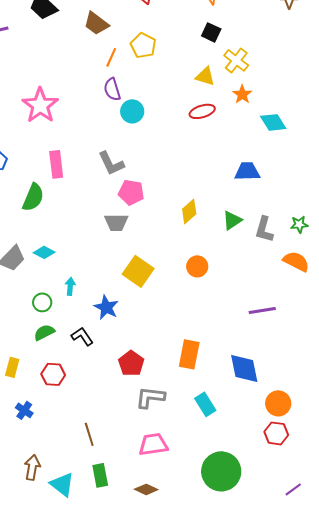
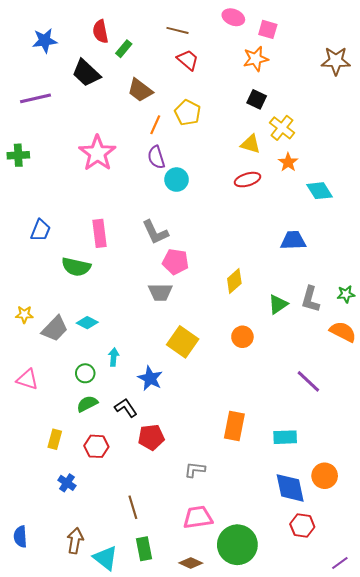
pink star: (40, 105) -> (97, 153), moved
green semicircle: (33, 197) -> (76, 267), turned 80
green triangle: (232, 220) -> (278, 304), moved
purple line: (262, 310) -> (308, 381), turned 52
red pentagon: (131, 363) -> (151, 437), moved, turned 30
blue diamond: (244, 368) -> (290, 488), moved
gray L-shape: (150, 397) -> (195, 470), size x0.7
cyan rectangle: (205, 404) -> (285, 437), moved, turned -60
red hexagon: (276, 433) -> (302, 525), moved
green circle: (221, 471) -> (237, 545), moved

